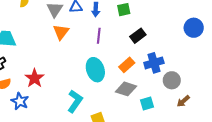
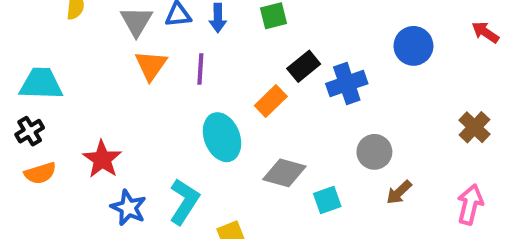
purple line: (99, 36) -> (200, 69), moved
blue cross: (154, 63) -> (347, 84), moved
orange rectangle: (127, 65) -> (271, 101), moved
blue star: (20, 101) -> (128, 208), moved

